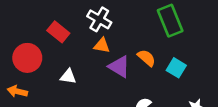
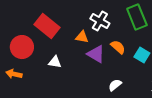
white cross: (99, 19) -> (100, 21), moved
red rectangle: (58, 32) -> (47, 26), size x1.4

